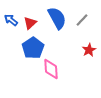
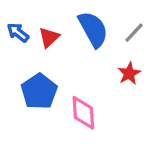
blue pentagon: (33, 48) -> (39, 91), moved
red star: (89, 50) -> (129, 73), moved

